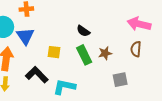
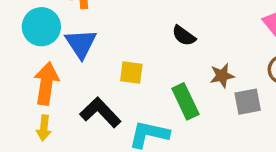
green rectangle: (84, 55) -> (185, 101), moved
gray square: (120, 80) -> (248, 102), moved

